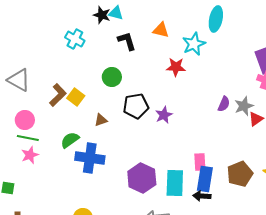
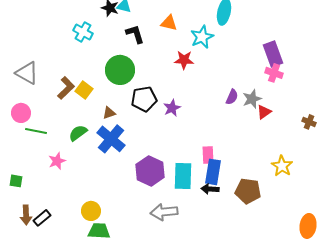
green circle: (112, 77) -> (120, 70), size x1.5
pink circle: (25, 120) -> (21, 113), moved
pink star: (30, 155) -> (57, 161), moved
blue cross: (90, 158) -> (111, 139), moved, turned 32
brown pentagon: (240, 174) -> (248, 191), moved, turned 30

